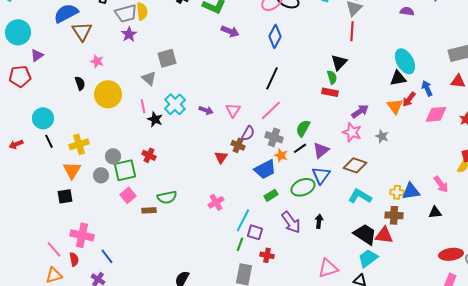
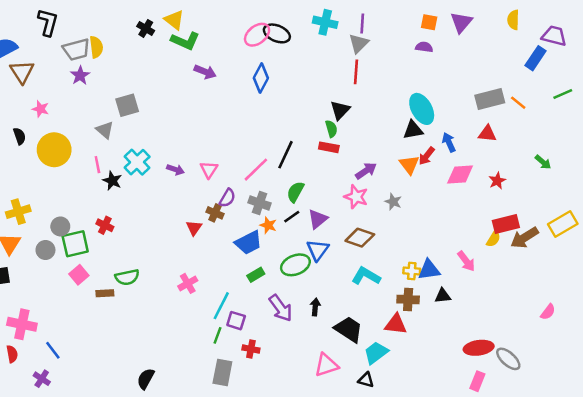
black line: (272, 78) -> (286, 155), moved
black triangle: (435, 212) -> (443, 296), moved
black trapezoid: (365, 234) -> (349, 329), moved

